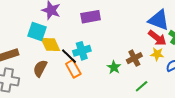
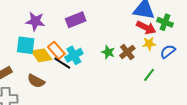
green star: (114, 67) -> (108, 52), moved
brown semicircle: (40, 68) -> (36, 81), turned -78
orange rectangle: (73, 69) -> (56, 50), moved
green line: (142, 86) -> (149, 75), moved

